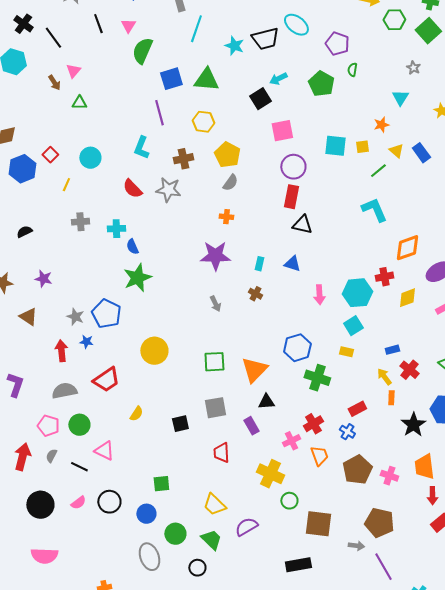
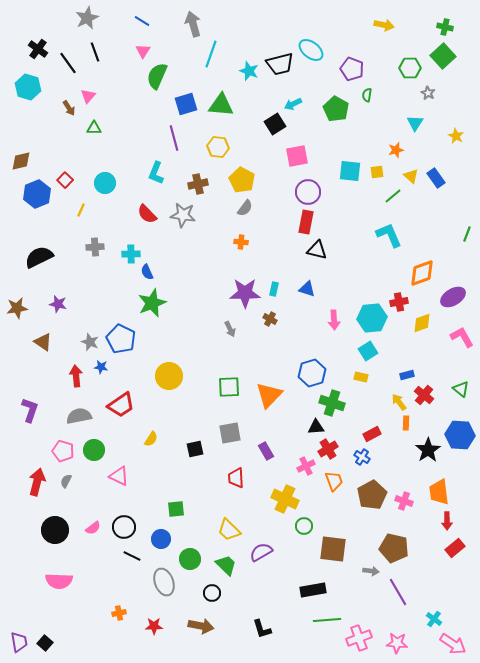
green hexagon: (394, 20) -> (410, 68), moved
black line: (98, 24) -> (95, 52), moved
black semicircle: (24, 232) -> (39, 257), size x1.8
purple star: (215, 256) -> (245, 293), moved
black triangle: (266, 402) -> (316, 427), moved
black line: (79, 467) -> (132, 556), moved

